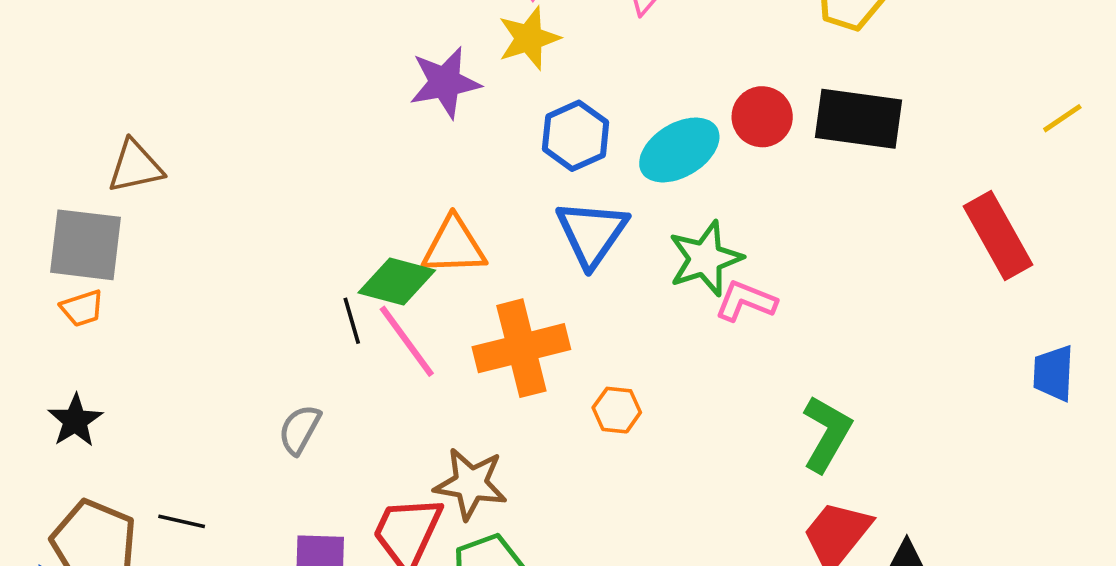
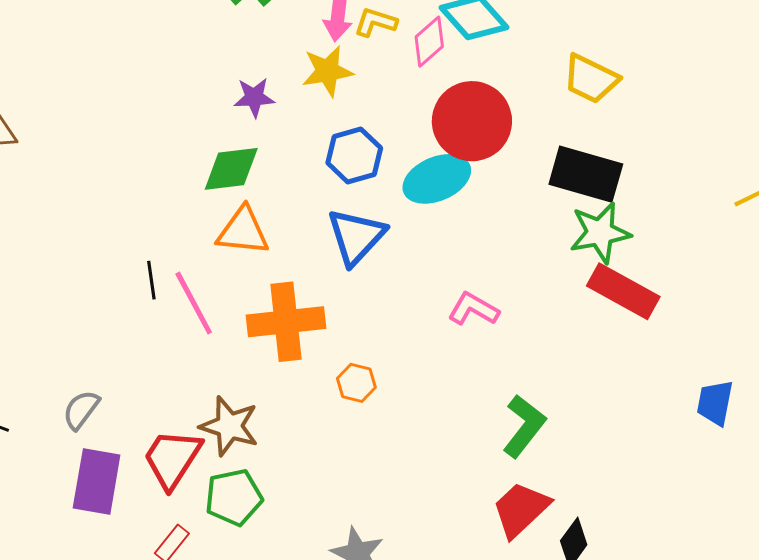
purple star: (445, 82) -> (254, 97), size x0.7
red circle: (762, 117) -> (472, 121), moved, size x1.6
red rectangle: (998, 235) -> (623, 291), moved, turned -40
green star: (705, 258) -> (600, 233), moved
green diamond: (397, 282) -> (231, 169), moved, turned -30
gray semicircle: (300, 429) -> (81, 410), moved

